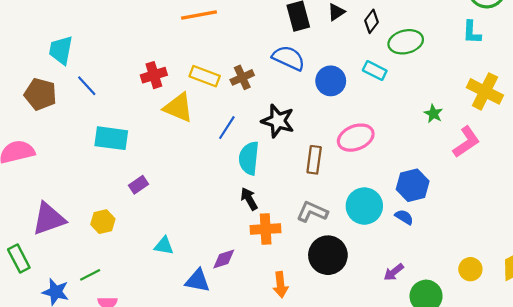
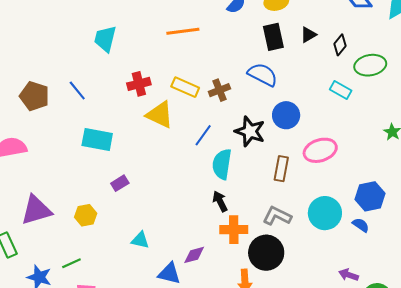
cyan trapezoid: (61, 50) -> (105, 39), moved
blue circle: (331, 81) -> (286, 115), moved
black circle: (328, 255) -> (266, 253), moved
purple arrow: (394, 272) -> (349, 275), turned 54

